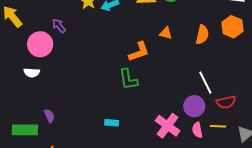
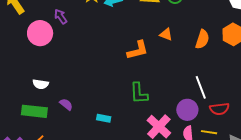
white semicircle: (32, 73) -> (41, 84), moved
green L-shape: (128, 79) -> (139, 93), moved
purple semicircle: (49, 116) -> (66, 104), moved, turned -32
green rectangle: (25, 130) -> (34, 111), moved

